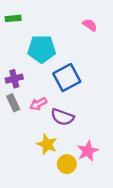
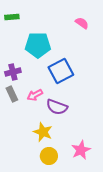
pink star: (88, 151) -> (81, 150), moved
yellow circle: (67, 164) -> (49, 156), moved

